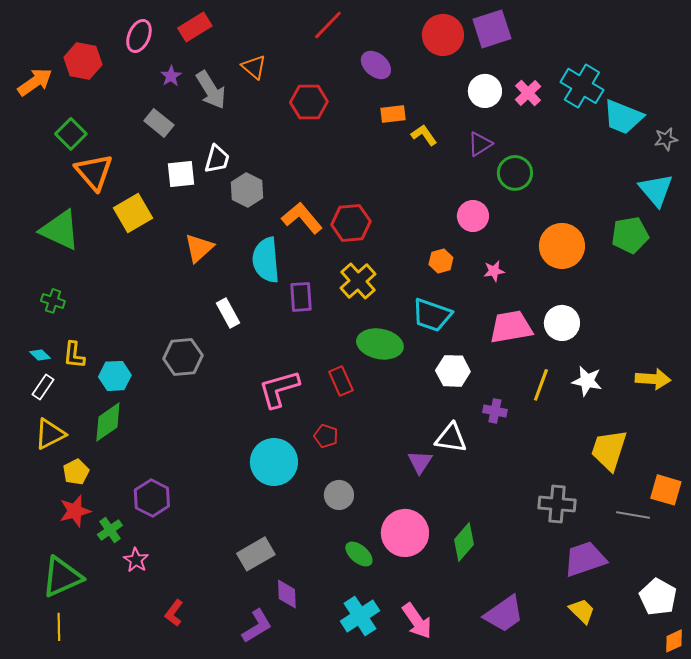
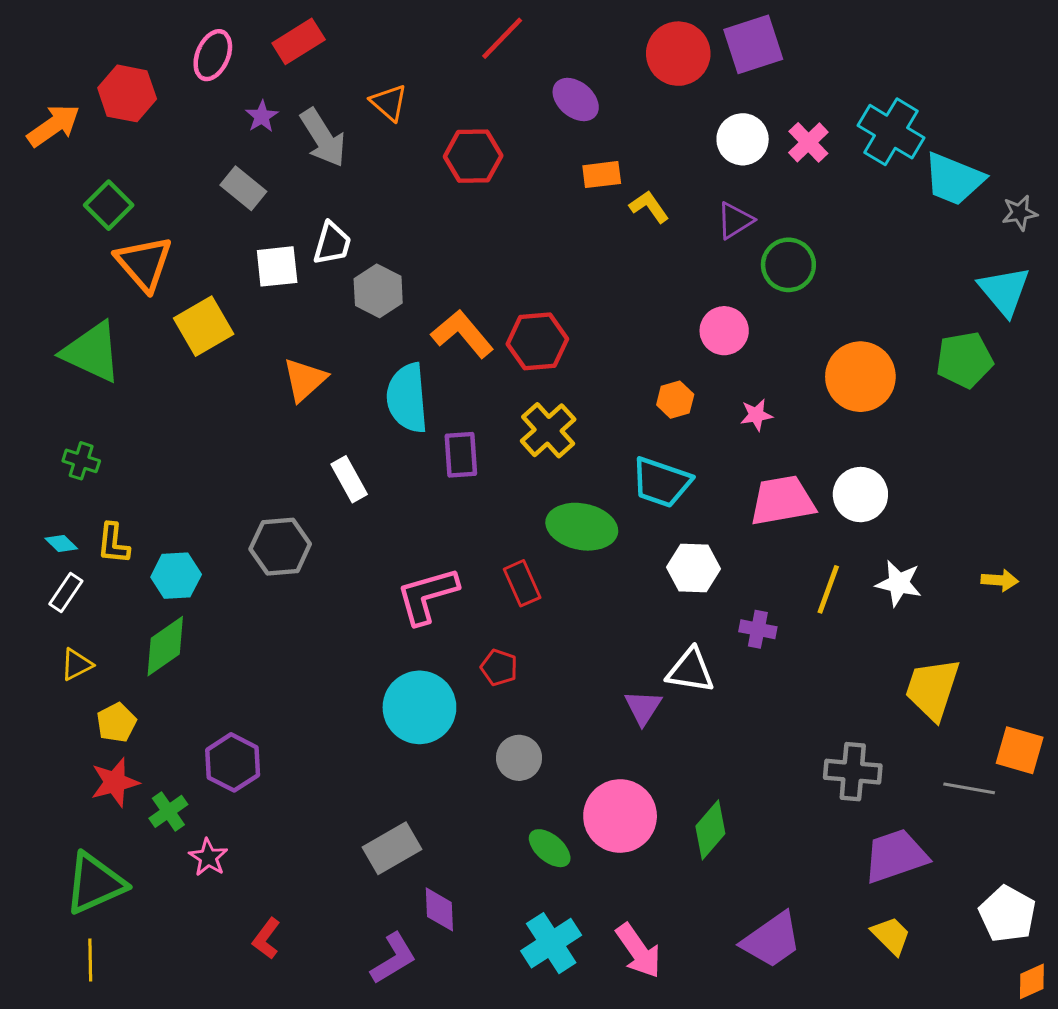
yellow arrow: (653, 379) -> (1000, 580), size x0.7
yellow triangle: (50, 434) -> (77, 664), size x0.7

